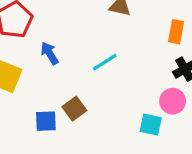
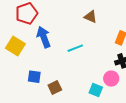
blue arrow: (50, 53) -> (44, 37), size x1.5
brown square: (74, 109) -> (55, 87), moved

